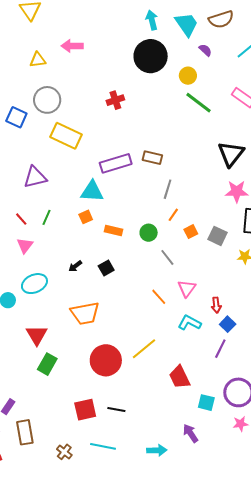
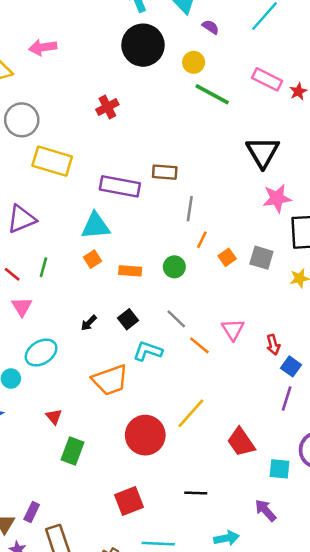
purple rectangle: (116, 163) -> (120, 186), turned 36
gray line: (167, 257) -> (176, 319), moved
cyan L-shape: (190, 323) -> (148, 351), moved
red triangle: (37, 335) -> (54, 417), size x0.6
black line: (116, 409) -> (196, 493), moved

